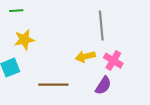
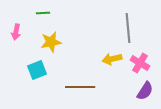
purple semicircle: (103, 86) -> (145, 91), moved

